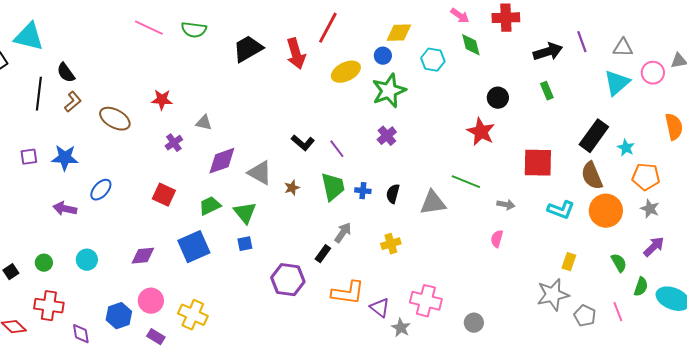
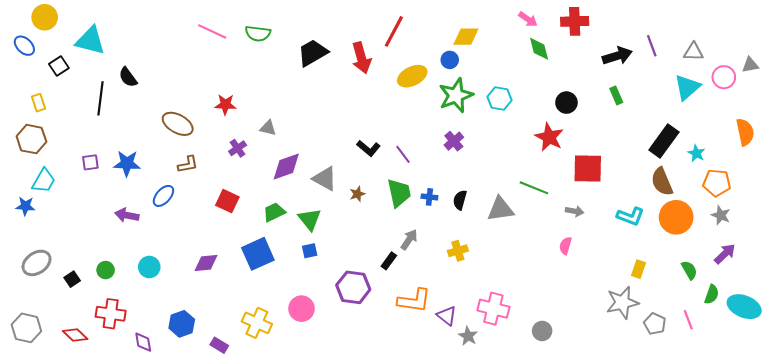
cyan hexagon: (433, 60) -> (499, 98), moved
brown L-shape: (73, 102) -> (188, 164), moved, turned 30
red square: (538, 163) -> (588, 169), moved
pink circle: (151, 301) -> (302, 309), moved

